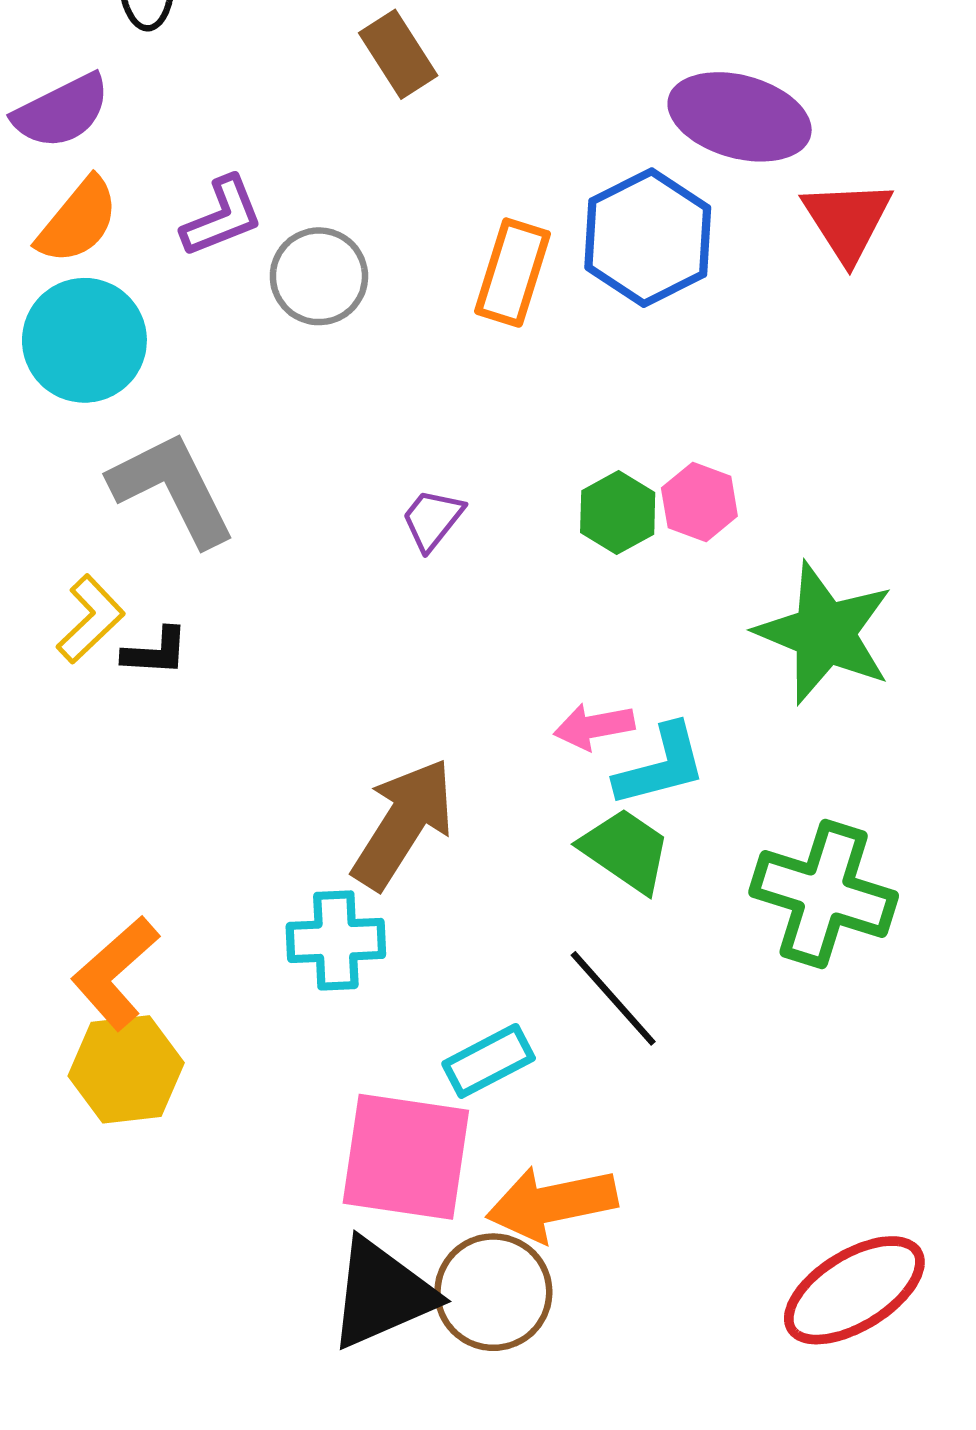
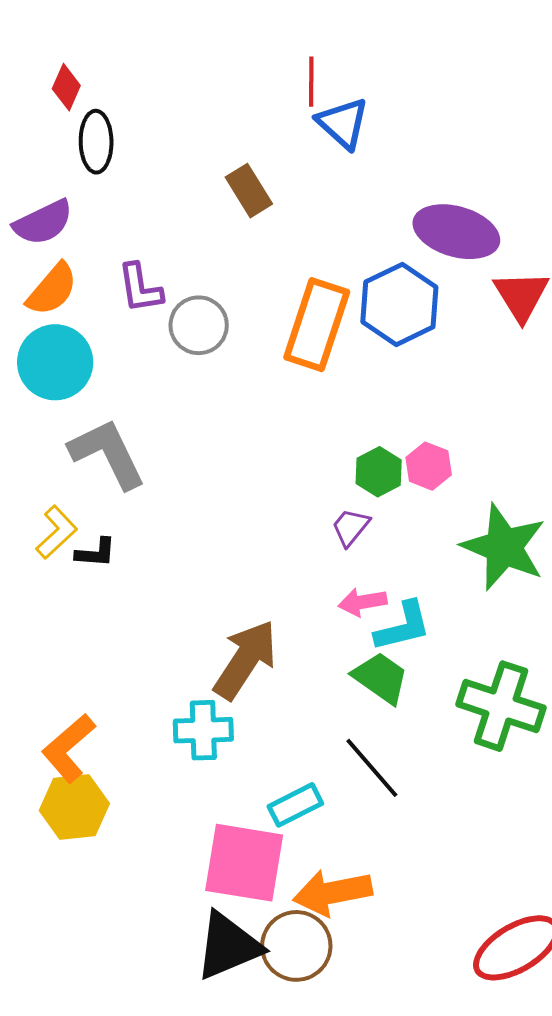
purple L-shape: (222, 217) -> (140, 288), turned 102
orange rectangle: (512, 273) -> (317, 325), size x1.4
purple trapezoid: (432, 519) -> (350, 527), moved

